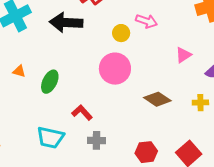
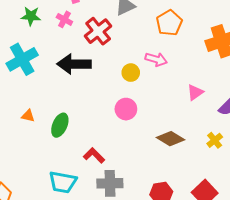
pink circle: (115, 69) -> (126, 109), size x0.7
yellow cross: (200, 103) -> (215, 140), turned -35
gray cross: (96, 140) -> (110, 183), size x1.4

